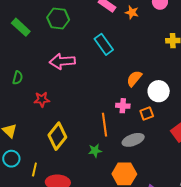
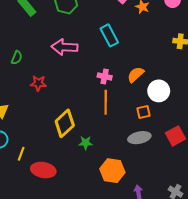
pink cross: (123, 106) -> (105, 76), moved
orange line: (105, 125) -> (106, 102), moved
yellow diamond: (57, 136) -> (65, 123), moved
gray ellipse: (133, 140) -> (139, 138), moved

